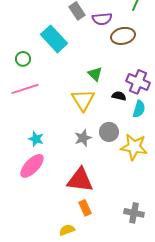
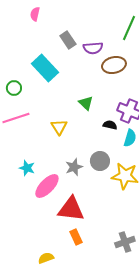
yellow triangle: (83, 100) -> (59, 127), moved, size x0.7
pink ellipse: (32, 166) -> (47, 186), moved
gray cross: (134, 213) -> (125, 242), turned -30
yellow semicircle: (67, 230) -> (46, 258), moved

